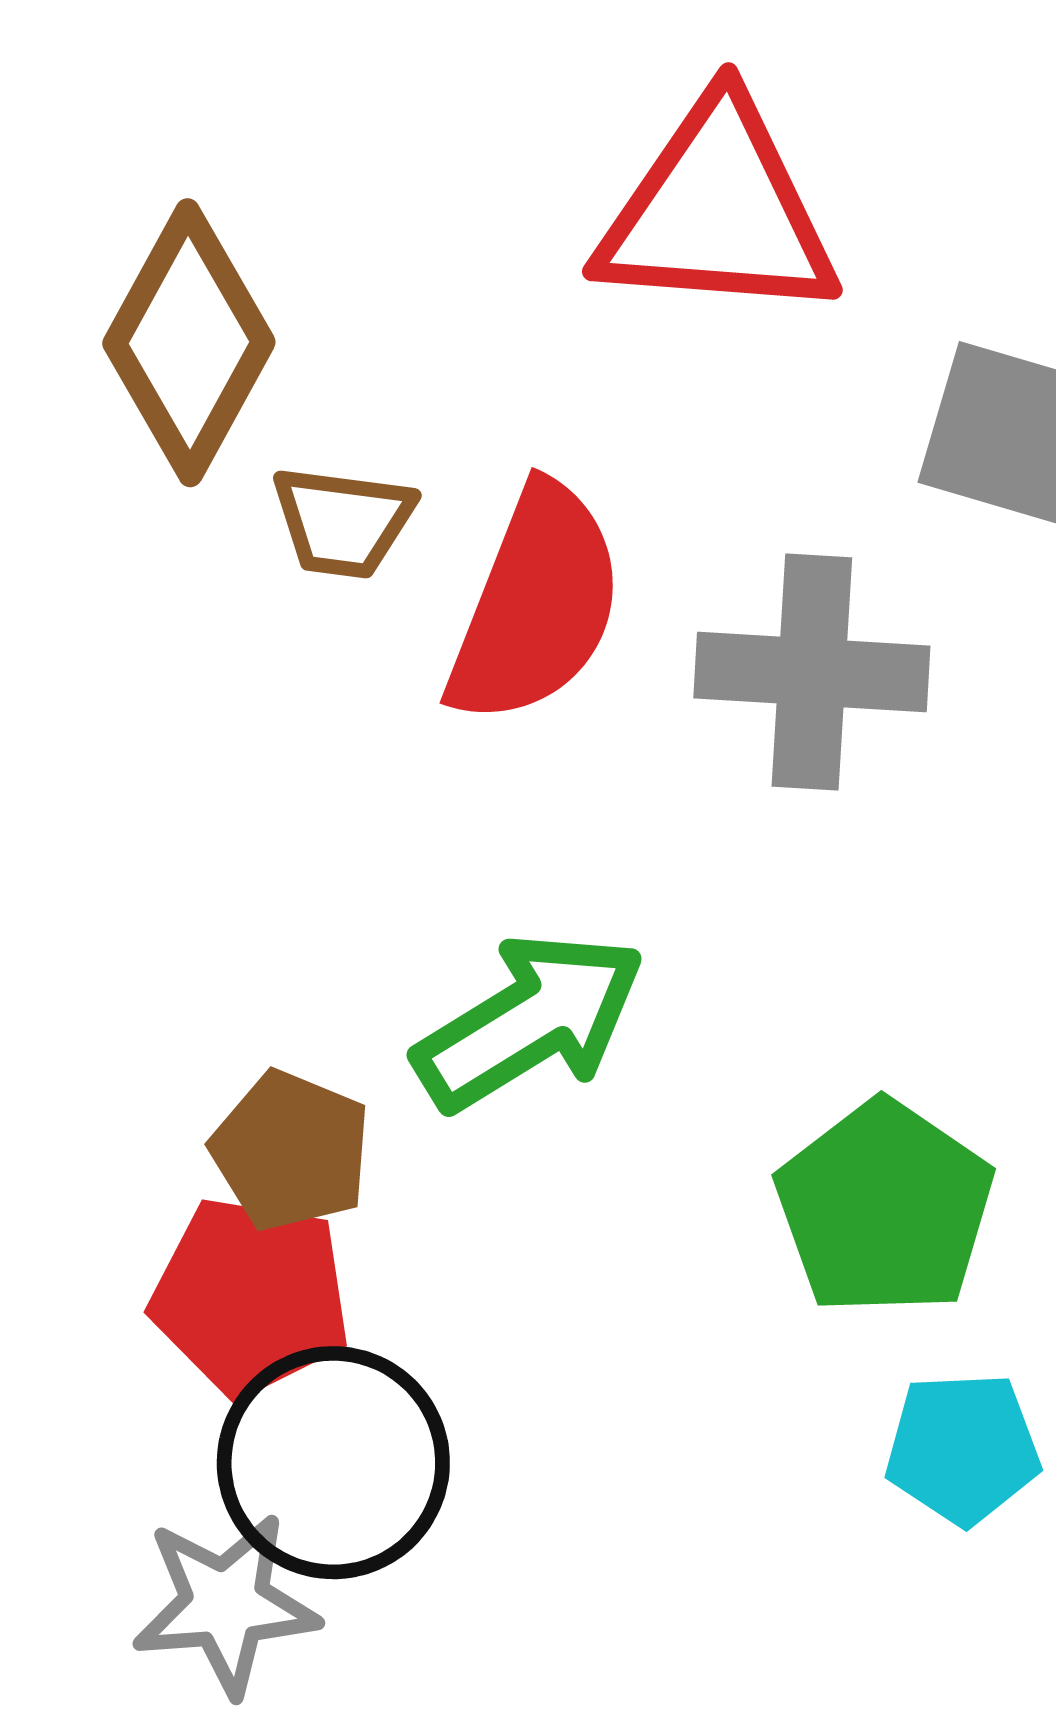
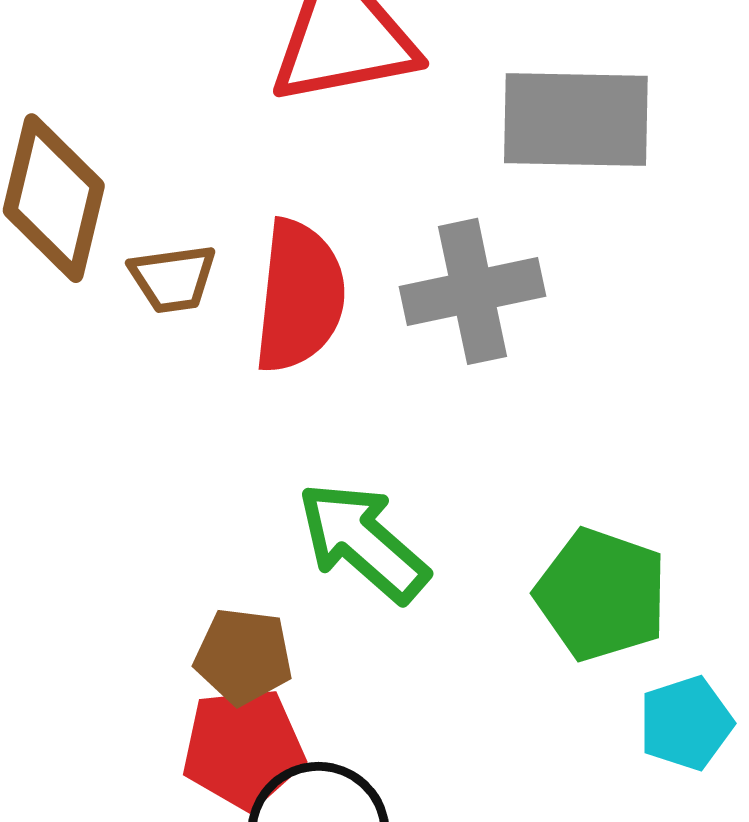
green arrow: (530, 1021) -> (363, 542), turned -92

